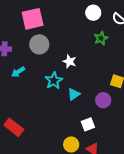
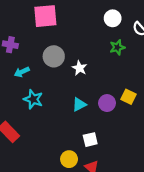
gray circle: (39, 44) -> (54, 56), moved
cyan star: (54, 81) -> (33, 99), moved, turned -30
purple circle: (103, 100) -> (107, 103), moved

